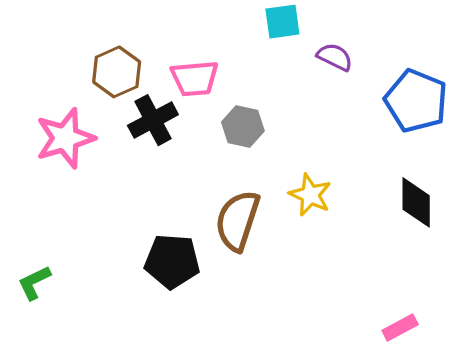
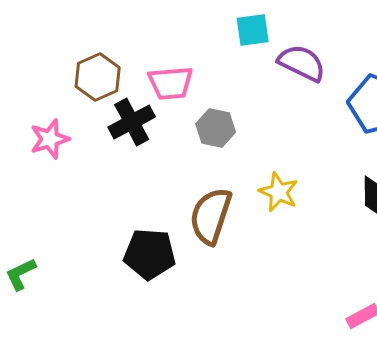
purple semicircle: (335, 57) -> (302, 63), size x1.4
pink star: (65, 138) -> (50, 139), size x0.7

